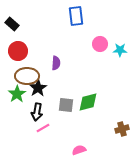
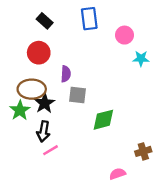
black rectangle: (12, 24) -> (45, 21), moved
pink circle: (100, 44) -> (125, 35), moved
red circle: (18, 51) -> (39, 53), moved
gray square: (66, 105) -> (78, 95), moved
pink semicircle: (79, 150) -> (117, 174), moved

